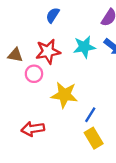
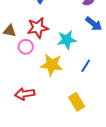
cyan star: (84, 47) -> (67, 40), moved
blue line: (90, 115) -> (86, 66), moved

